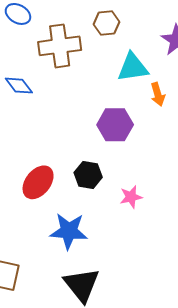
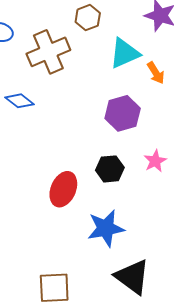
pink star: (131, 197) -> (155, 161), moved

